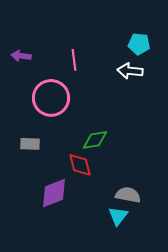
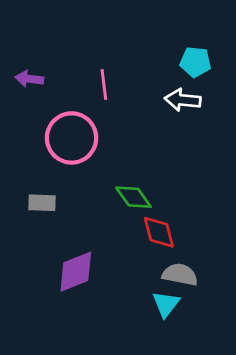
green diamond: (95, 140) -> (133, 197), turned 64
red diamond: (80, 165) -> (159, 232), moved

